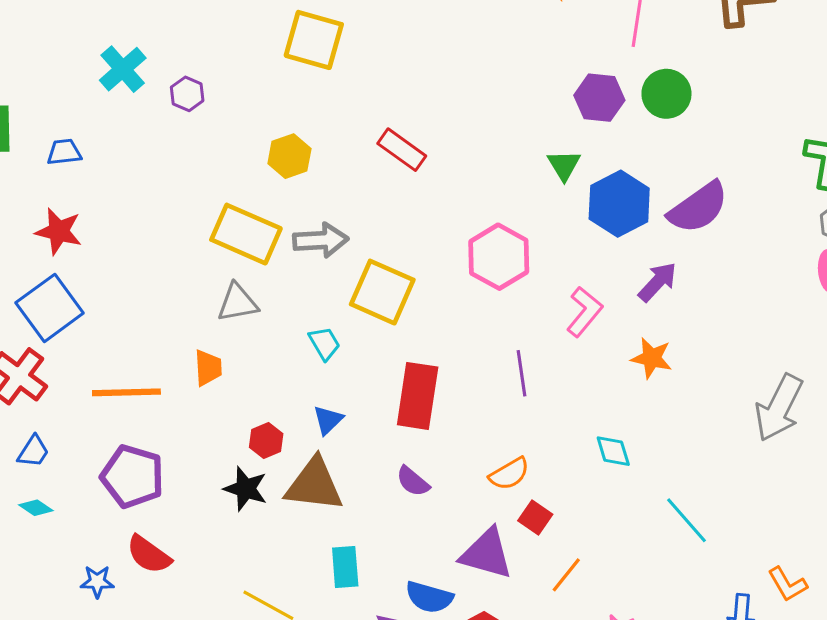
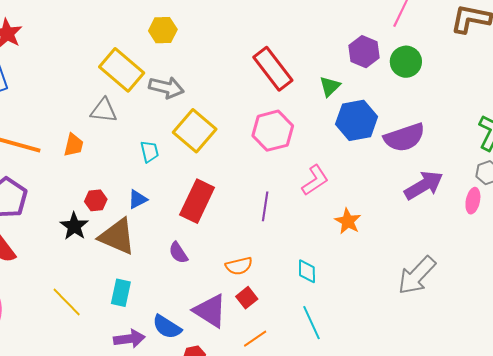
red rectangle: (402, 150) -> (273, 69), moved, size x1.4
purple arrow: (658, 282) -> (424, 185), moved, size x1.4
cyan line: (686, 520) -> (312, 323), moved

